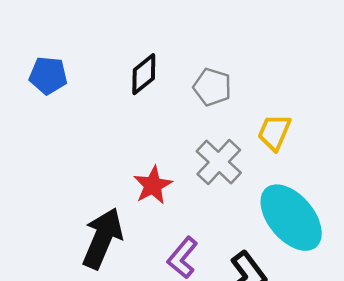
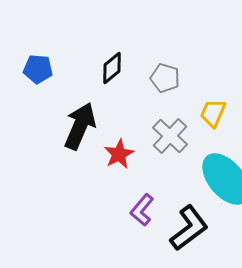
black arrow: (102, 238) -> (80, 126), moved

